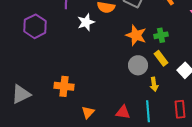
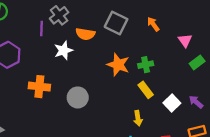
gray circle: (138, 65) -> (78, 97), moved
orange cross: (64, 86) -> (39, 87), moved

